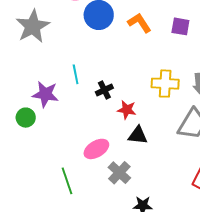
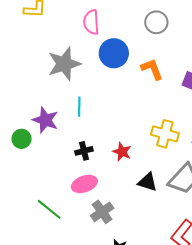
gray star: (33, 26) -> (64, 64), moved
black cross: (104, 90) -> (84, 151), moved
black triangle: (138, 135) -> (148, 182), moved
green line: (67, 181) -> (49, 209), turned -44

